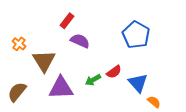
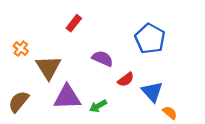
purple semicircle: (80, 41) -> (102, 59), moved
green arrow: (93, 80) -> (98, 106), moved

